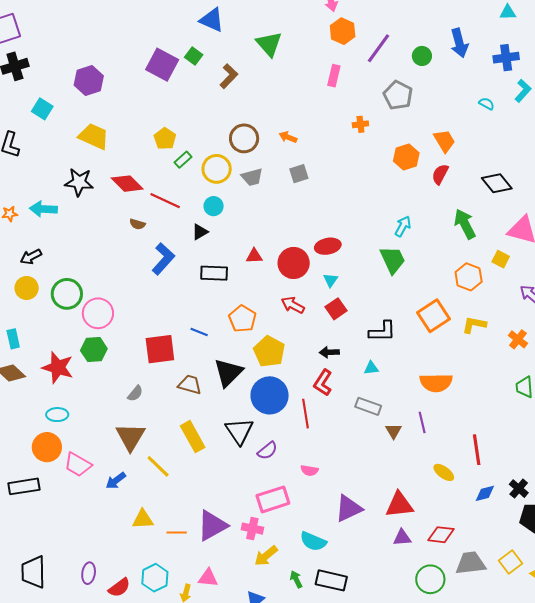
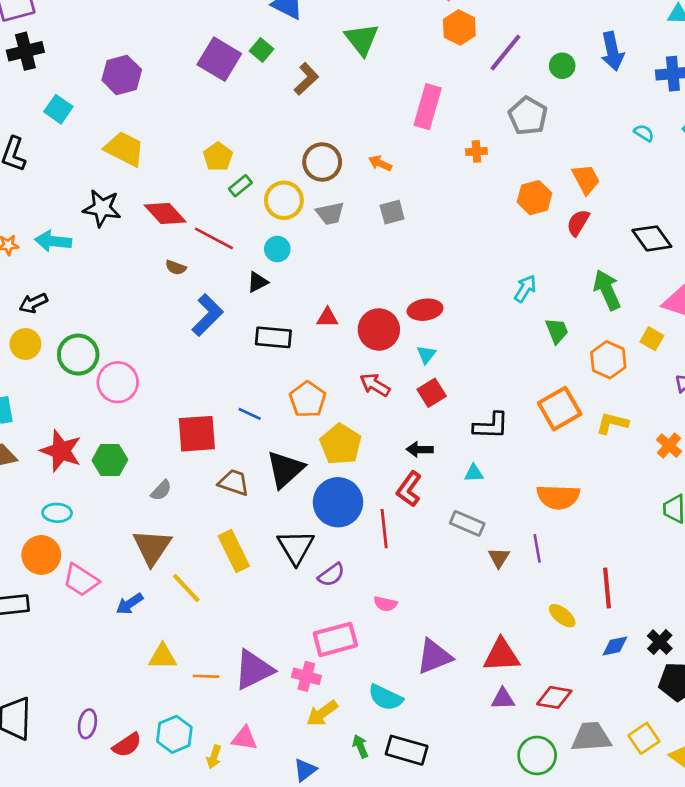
pink rectangle: (334, 76) -> (428, 107), moved, size x1.5
green trapezoid: (393, 260) -> (557, 331), moved, size x0.7
green hexagon: (94, 350) -> (110, 460), moved

